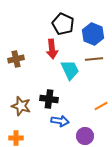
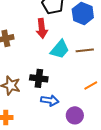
brown line: (94, 59) -> (85, 50), moved
cyan trapezoid: (70, 70) -> (60, 49), turned 65

